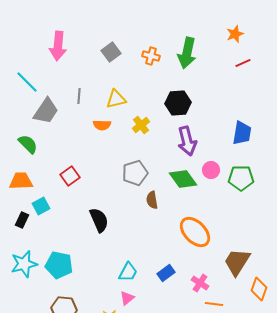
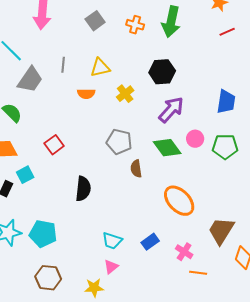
purple arrow: (187, 141) -> (171, 110), turned -124
gray pentagon: (135, 173) -> (119, 142), turned 30
black semicircle: (99, 220) -> (83, 189), turned 30
cyan trapezoid: (128, 272) -> (112, 241), turned 80

